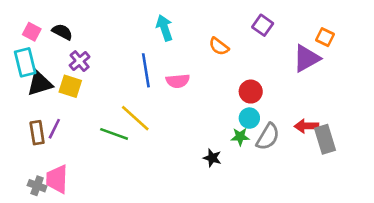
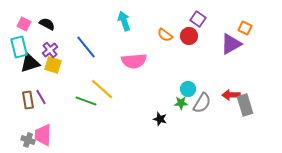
purple cross: (80, 61) -> (50, 50), moved
blue line: (146, 70) -> (86, 47), moved, turned -30
pink semicircle: (178, 81) -> (134, 61), size x1.4
red circle: (251, 92) -> (189, 36), moved
purple line: (54, 129) -> (41, 97), turned -56

